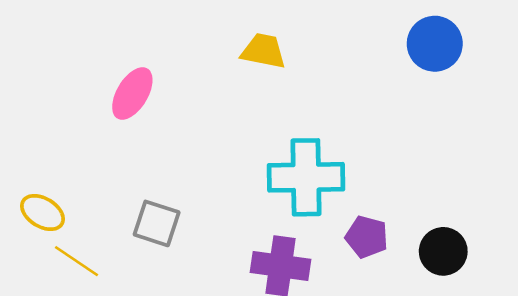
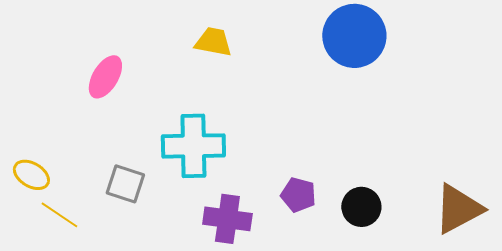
blue circle: (435, 44) -> (354, 36), size x1.4
cyan cross: (306, 177) -> (193, 146), moved

